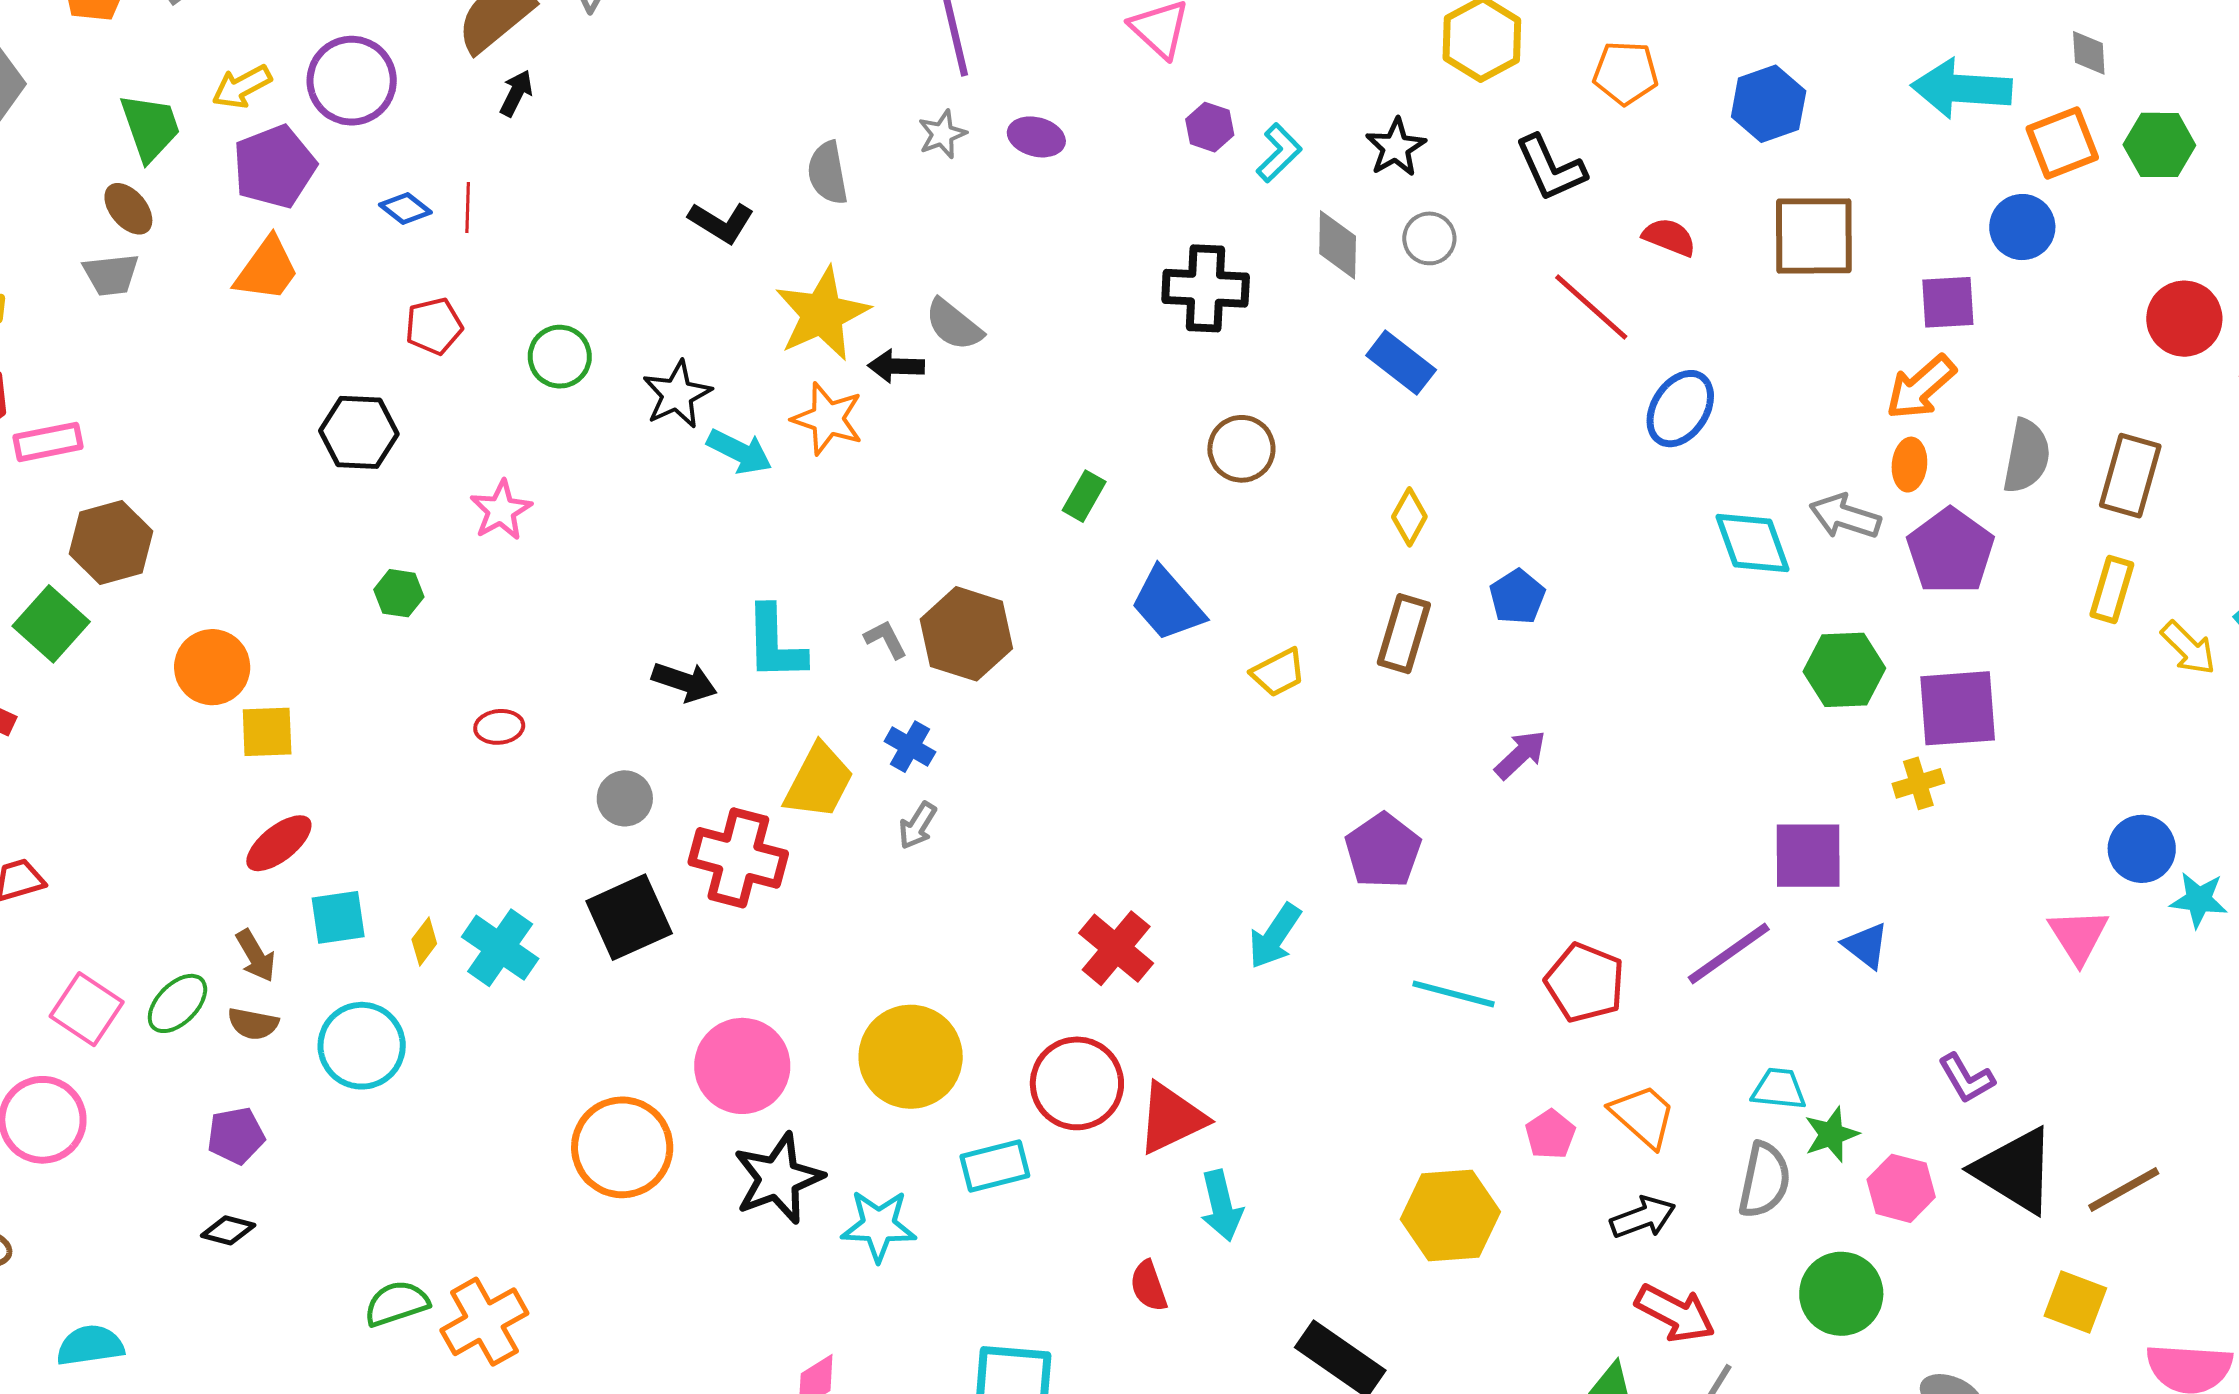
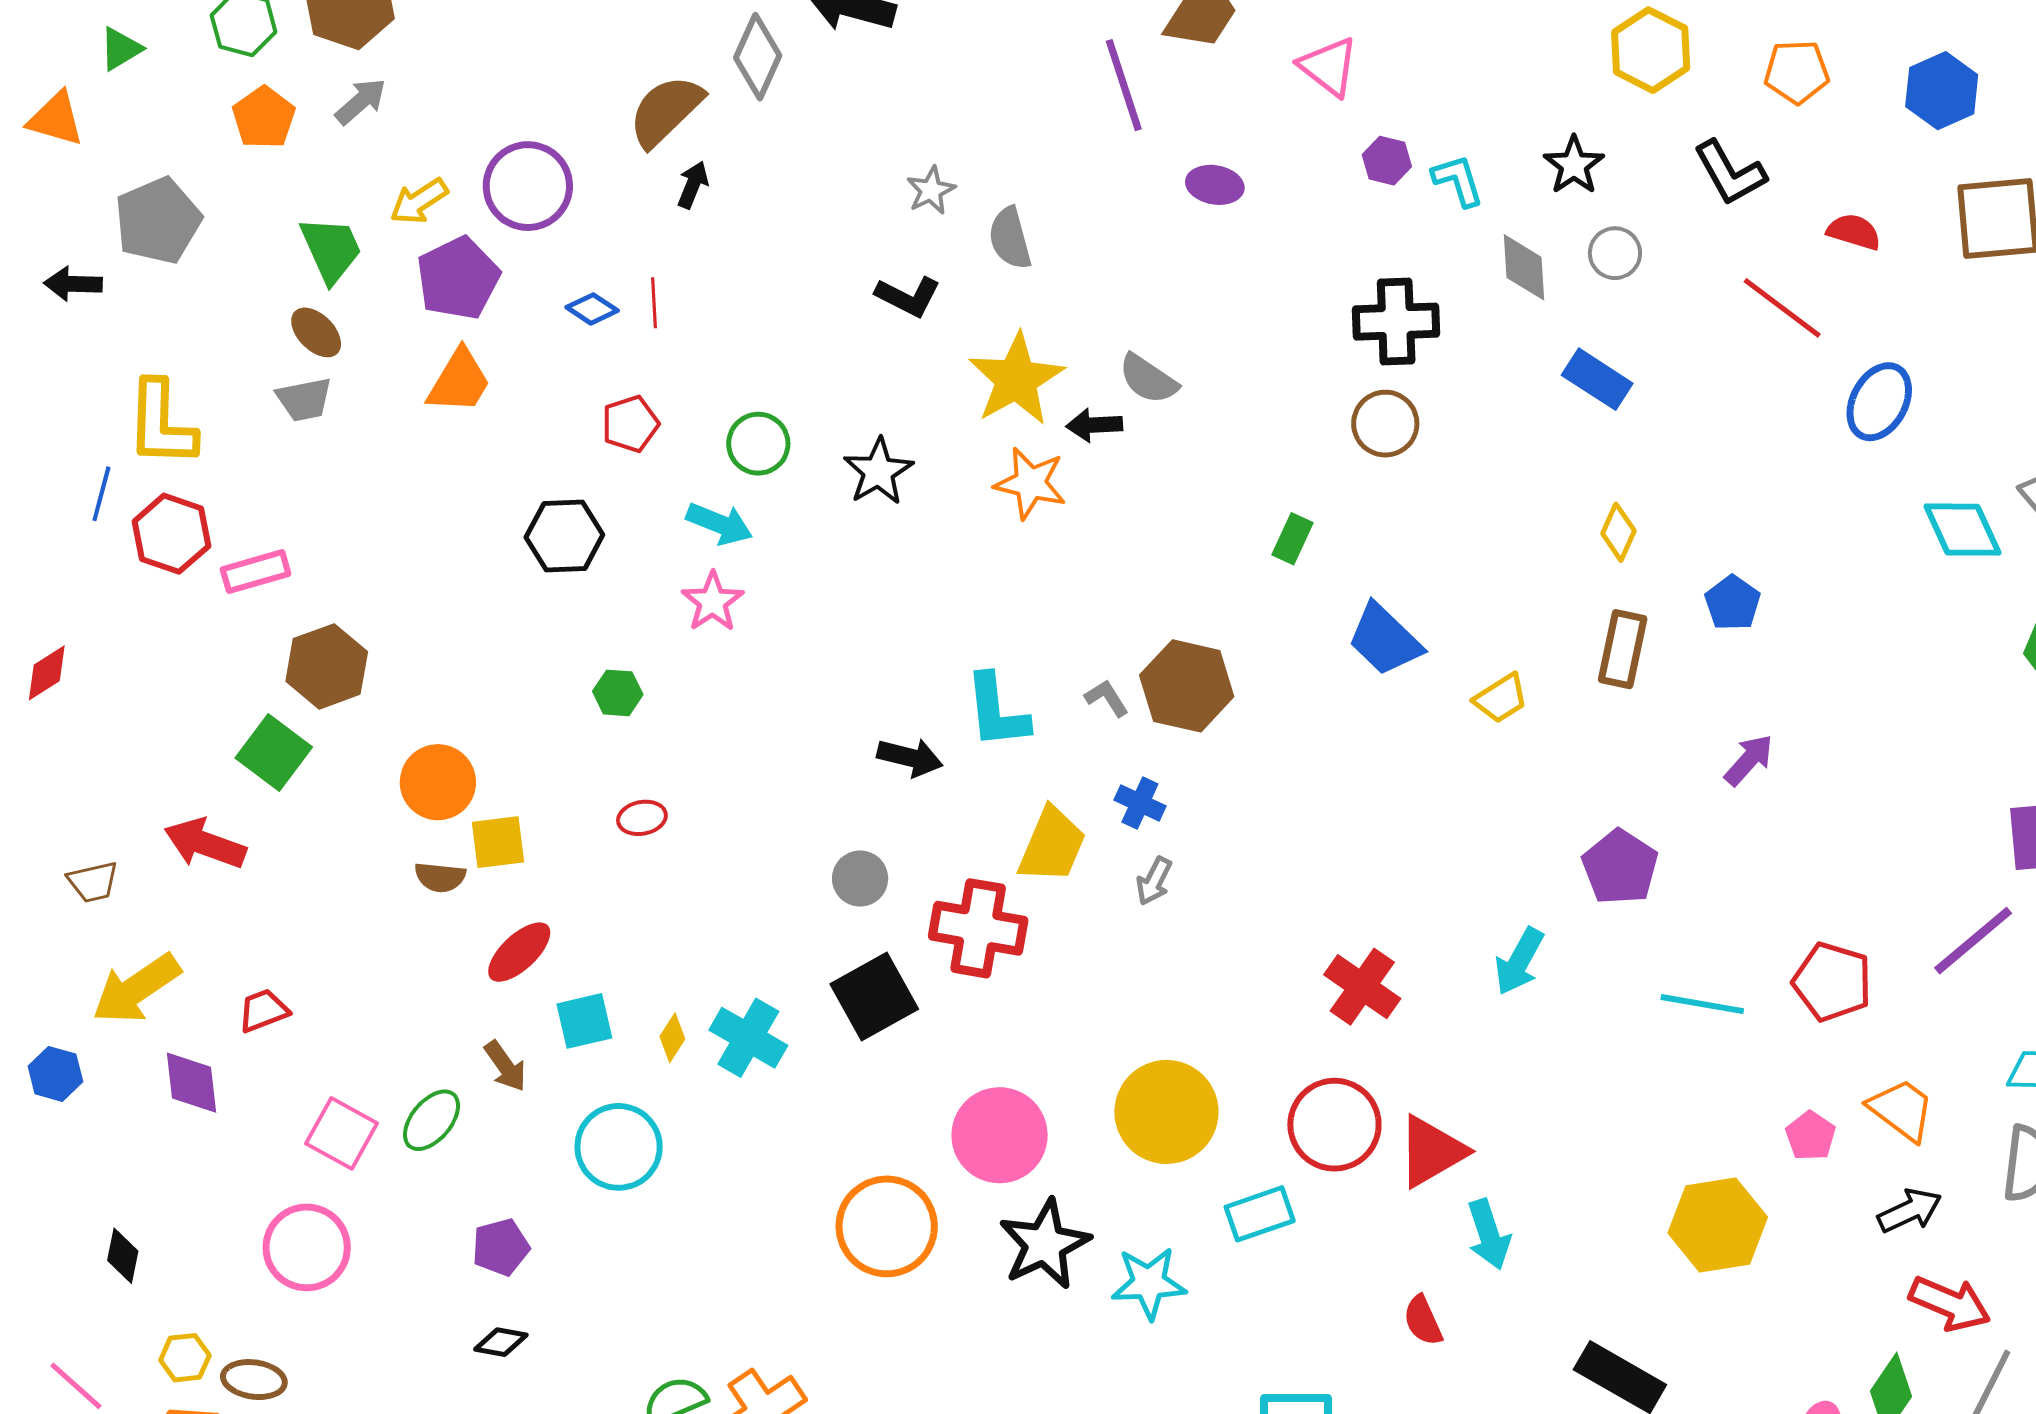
gray star: (942, 134) -> (931, 190), moved
cyan L-shape: (1279, 153) -> (1458, 180), turned -58
brown circle: (1241, 449) -> (1385, 424), moved
cyan arrow: (740, 452) -> (719, 524), moved
red ellipse: (499, 727) -> (642, 818), moved
brown semicircle: (253, 1024) -> (440, 877), moved

